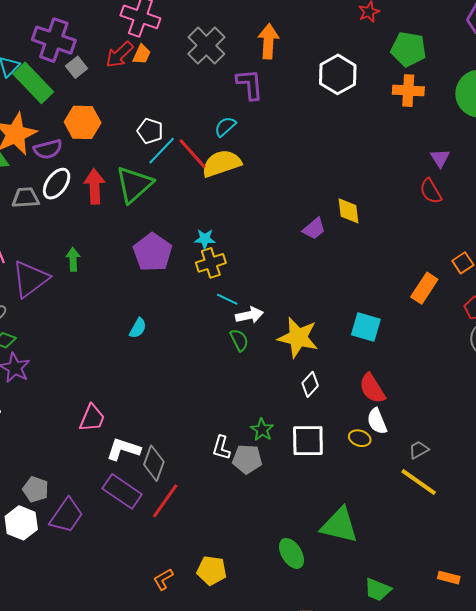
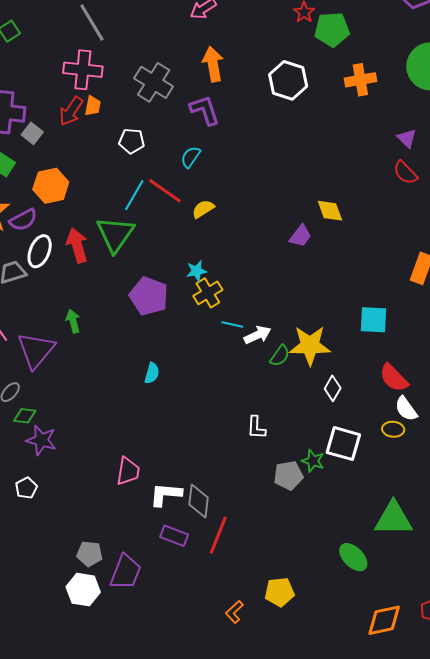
green pentagon: (409, 49) -> (332, 29), moved
white pentagon: (150, 131) -> (132, 141), moved
yellow semicircle: (222, 163) -> (203, 209), moved, size x0.6
green semicircle: (239, 340) -> (280, 356), moved, turned 75
green star: (262, 430) -> (313, 461), moved
white square: (308, 441) -> (343, 444), turned 30
white L-shape: (221, 448) -> (256, 428), moved
purple rectangle: (122, 491) -> (174, 536), size x0.7

